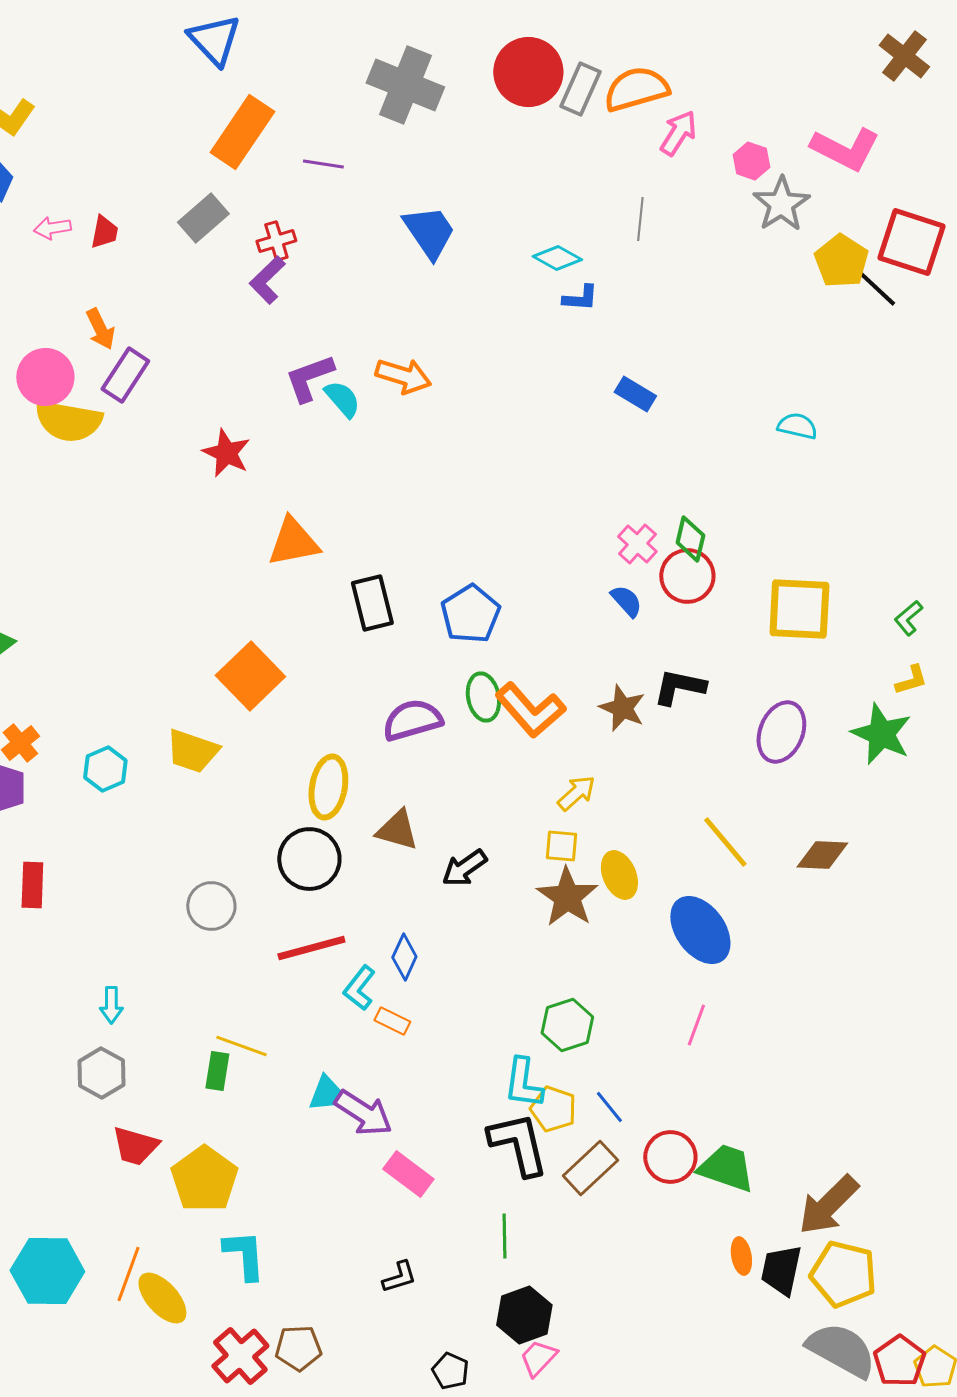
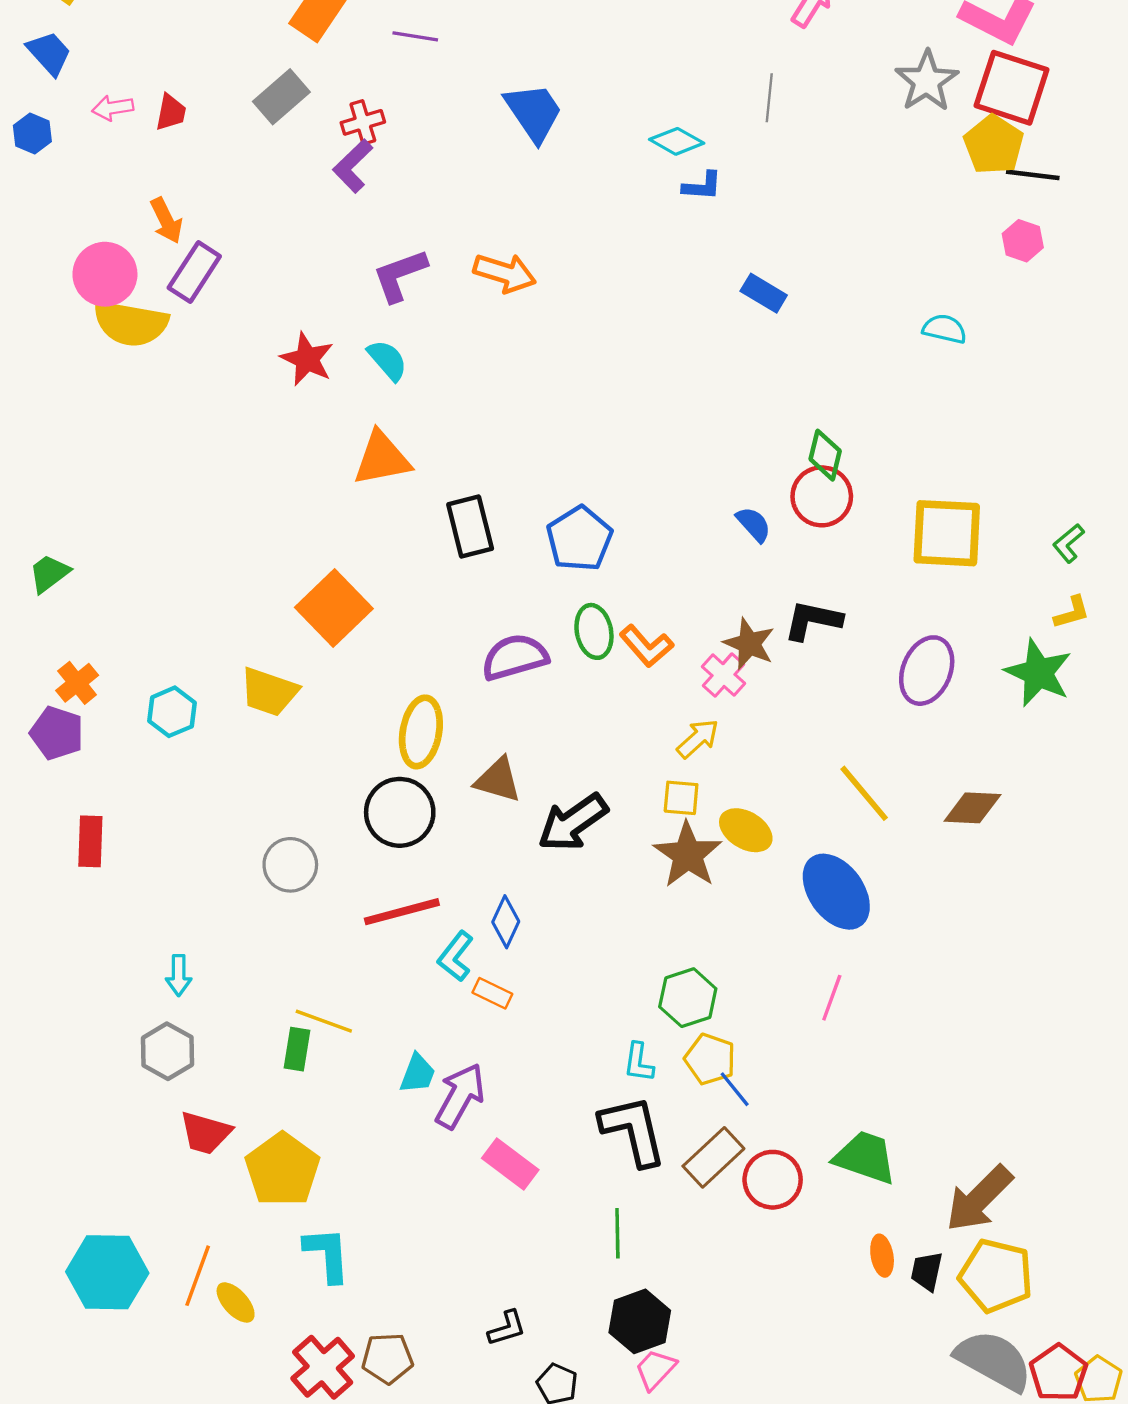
pink hexagon: (751, 161) -> (1023, 241), moved
red square: (911, 242) -> (1012, 88), moved
black line: (876, 288) -> (1033, 175), turned -36
cyan semicircle: (342, 399) -> (387, 360), moved
pink cross: (637, 544) -> (723, 675), moved
orange L-shape: (530, 710) -> (646, 646), size x0.7
black arrow: (464, 868) -> (573, 822), size x1.4
yellow ellipse: (619, 875) -> (746, 830), turned -36
cyan L-shape: (523, 1083) -> (639, 1062), size x0.7
yellow pentagon: (553, 1109) -> (710, 1059), moved
purple arrow: (363, 1113) -> (460, 1096), turned -94
red circle: (670, 1157) -> (773, 1180), moved
black trapezoid: (781, 1270) -> (927, 1271), size x0.7
black L-shape: (399, 1277) -> (507, 1328), moved
yellow ellipse: (162, 1298) -> (236, 1302), size x0.7

